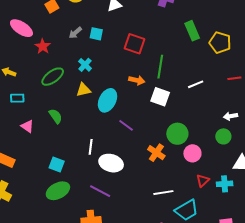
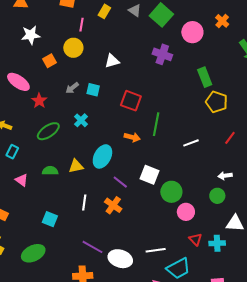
green rectangle: (192, 31) -> (205, 77), moved
red line: (234, 78) -> (230, 138), turned -48
yellow triangle: (83, 90) -> (76, 166), moved
white square: (160, 97) -> (149, 175), moved
cyan rectangle: (17, 98) -> (12, 152), turned -64
green semicircle: (56, 116) -> (50, 171), turned -56
orange cross: (156, 153) -> (113, 205), moved
white ellipse: (111, 163) -> (120, 259), moved
red triangle: (203, 181) -> (195, 239), turned -32
green ellipse: (58, 191) -> (33, 253), moved

